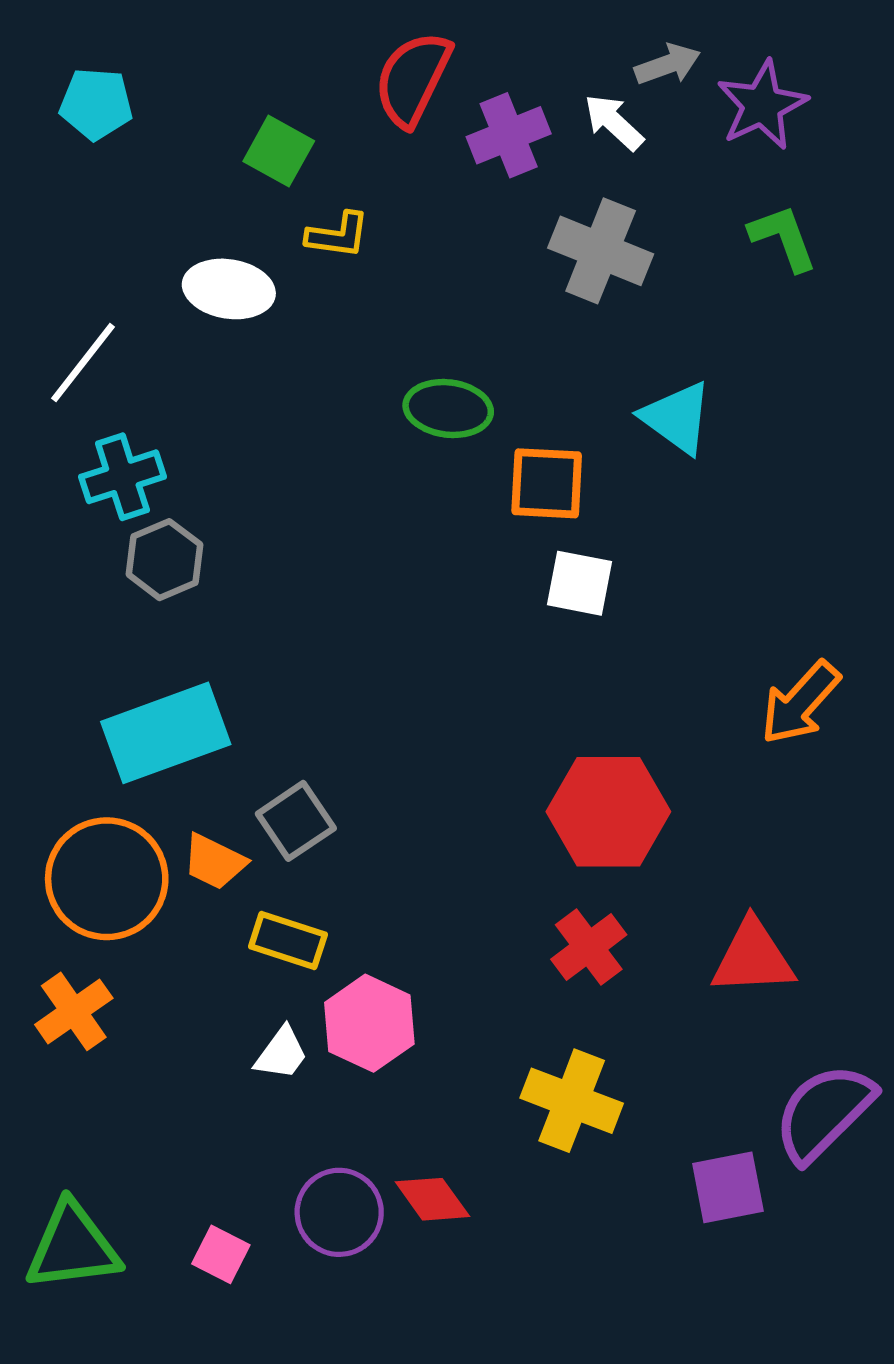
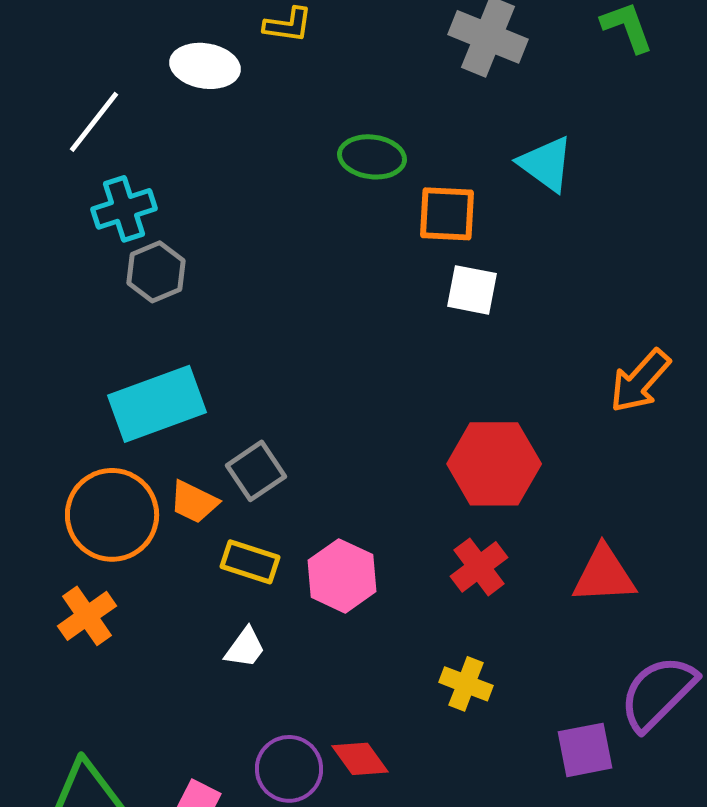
pink hexagon: (369, 1023) -> (342, 576), moved
yellow cross: (572, 1101) -> (466, 684), size x0.7

